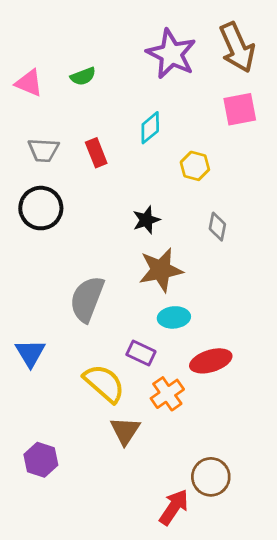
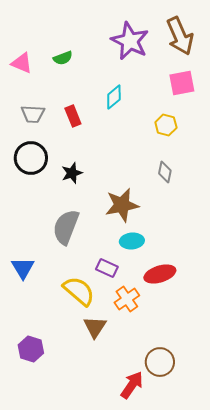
yellow hexagon: (195, 166) -> (166, 125), moved
black star: (146, 220) -> (72, 173), moved

